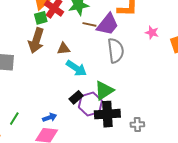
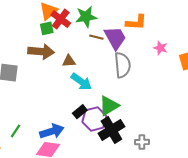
purple trapezoid: (108, 24) -> (115, 38), turned -70
brown arrow: (36, 40) -> (41, 52), turned -105
black cross: (107, 114) -> (111, 130), turned -30
blue arrow: (50, 118) -> (52, 131), size x1.6

